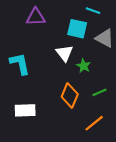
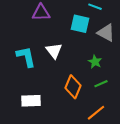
white triangle: (64, 53) -> (54, 51), moved
green star: (83, 66) -> (95, 62), moved

